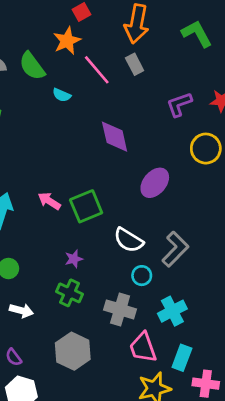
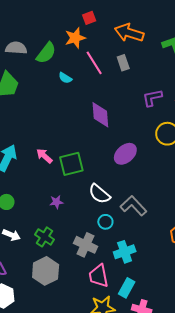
orange arrow: (137, 24) -> (129, 33), turned 88
green semicircle: (32, 66) -> (46, 53), turned -115
gray L-shape: (175, 249) -> (133, 206), turned -96
green cross: (70, 293) -> (44, 237), moved

